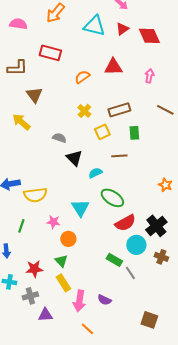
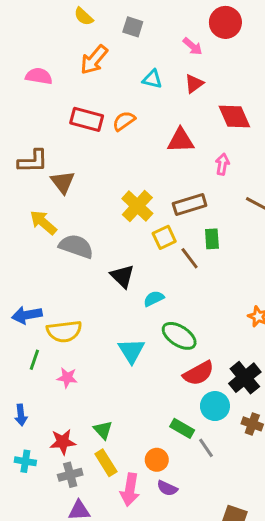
cyan triangle: (94, 26) -> (152, 79), size x0.6
red diamond: (149, 36) -> (234, 116), moved
brown L-shape: (17, 68) -> (33, 161), moved
pink arrow: (149, 76) -> (222, 164), moved
orange semicircle: (82, 77) -> (124, 121), moved
yellow cross: (84, 111) -> (137, 206), size x1.5
gray semicircle: (59, 138) -> (76, 246), moved, size x1.6
brown line: (119, 156) -> (190, 258), moved, turned 56
pink star: (53, 222) -> (67, 378), moved
green line: (21, 226) -> (34, 360), moved
orange circle: (68, 239) -> (157, 460), moved
gray cross: (30, 296) -> (70, 475), moved

